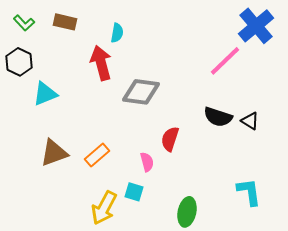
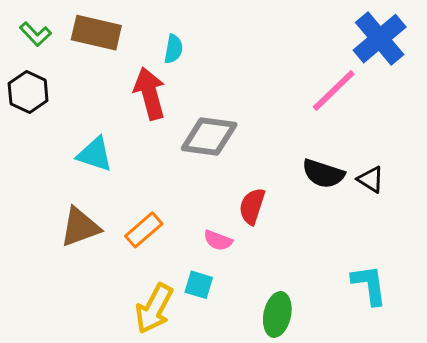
brown rectangle: (65, 22) -> (96, 33), size x1.4
cyan triangle: (45, 94) -> (95, 154), moved, turned 40
pink semicircle: (147, 162) -> (218, 240), turned 126

